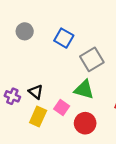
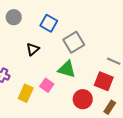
black triangle: (36, 92) -> (33, 49), moved, turned 40
red circle: (85, 123) -> (83, 99), moved

